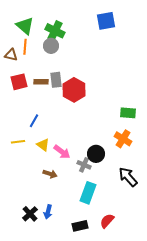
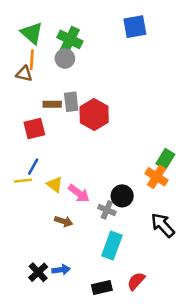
brown triangle: (11, 55) -> (24, 74), moved
red square: (19, 82) -> (34, 128), moved
green rectangle: (128, 113) -> (165, 159), moved, turned -63
blue line: (34, 121) -> (33, 167), moved
blue arrow: (48, 212) -> (61, 270), turned -112

